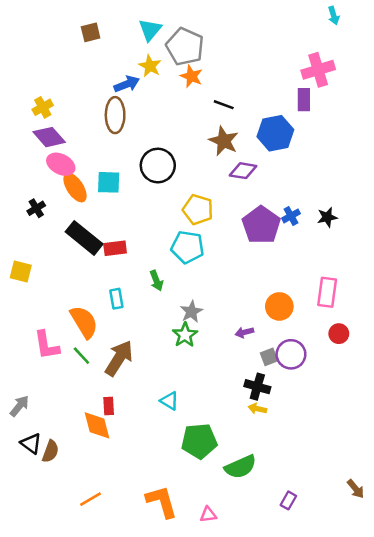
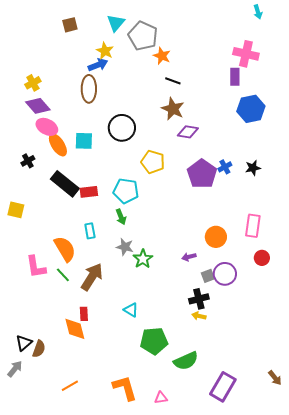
yellow star: (150, 66) -> (105, 51), moved
pink cross: (318, 70) -> (246, 54), turned 30
orange star: (191, 76) -> (162, 56), moved
blue hexagon: (275, 133) -> (251, 109), moved
cyan pentagon: (188, 247) -> (126, 191), moved
gray star: (191, 312) -> (125, 247), moved, turned -30
black cross: (257, 387) -> (199, 299), turned -30
gray arrow: (19, 406) -> (15, 369), moved
black triangle: (31, 444) -> (24, 343), turned 42
purple rectangle: (288, 500) -> (223, 387), size x2.0

